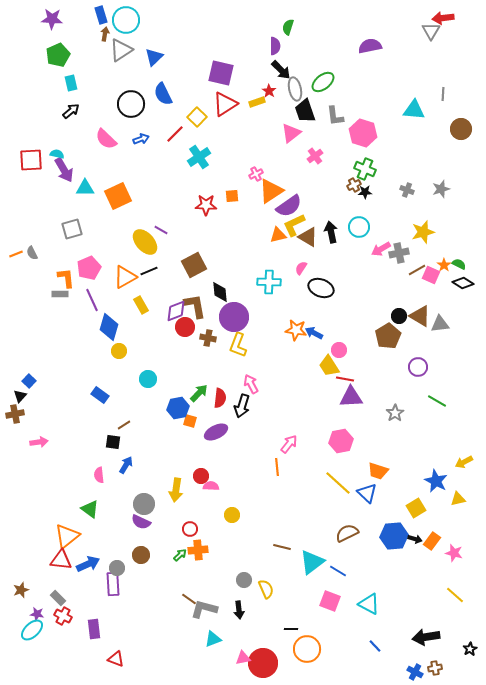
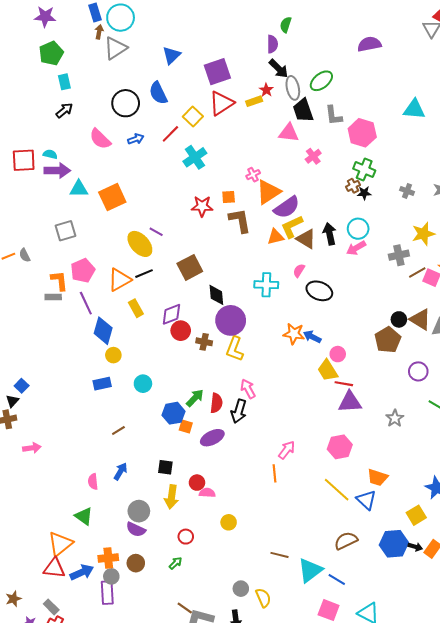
blue triangle: (154, 57) -> (171, 55), moved
purple square: (221, 73) -> (217, 72), turned -32
pink triangle: (291, 133) -> (289, 133), turned 45
purple arrow: (64, 170) -> (57, 171), turned -60
pink arrow: (381, 249) -> (356, 248), moved
brown L-shape: (195, 306) -> (240, 221), moved
blue rectangle: (100, 395) -> (102, 384), moved, turned -48
black square: (113, 442) -> (165, 467), moved
orange cross: (198, 550) -> (108, 558), moved

